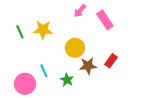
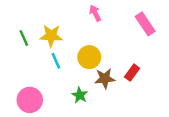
pink arrow: (80, 11) -> (95, 13), turned 112
pink rectangle: (105, 20) -> (145, 24), moved
cyan line: (44, 71) -> (56, 61), moved

